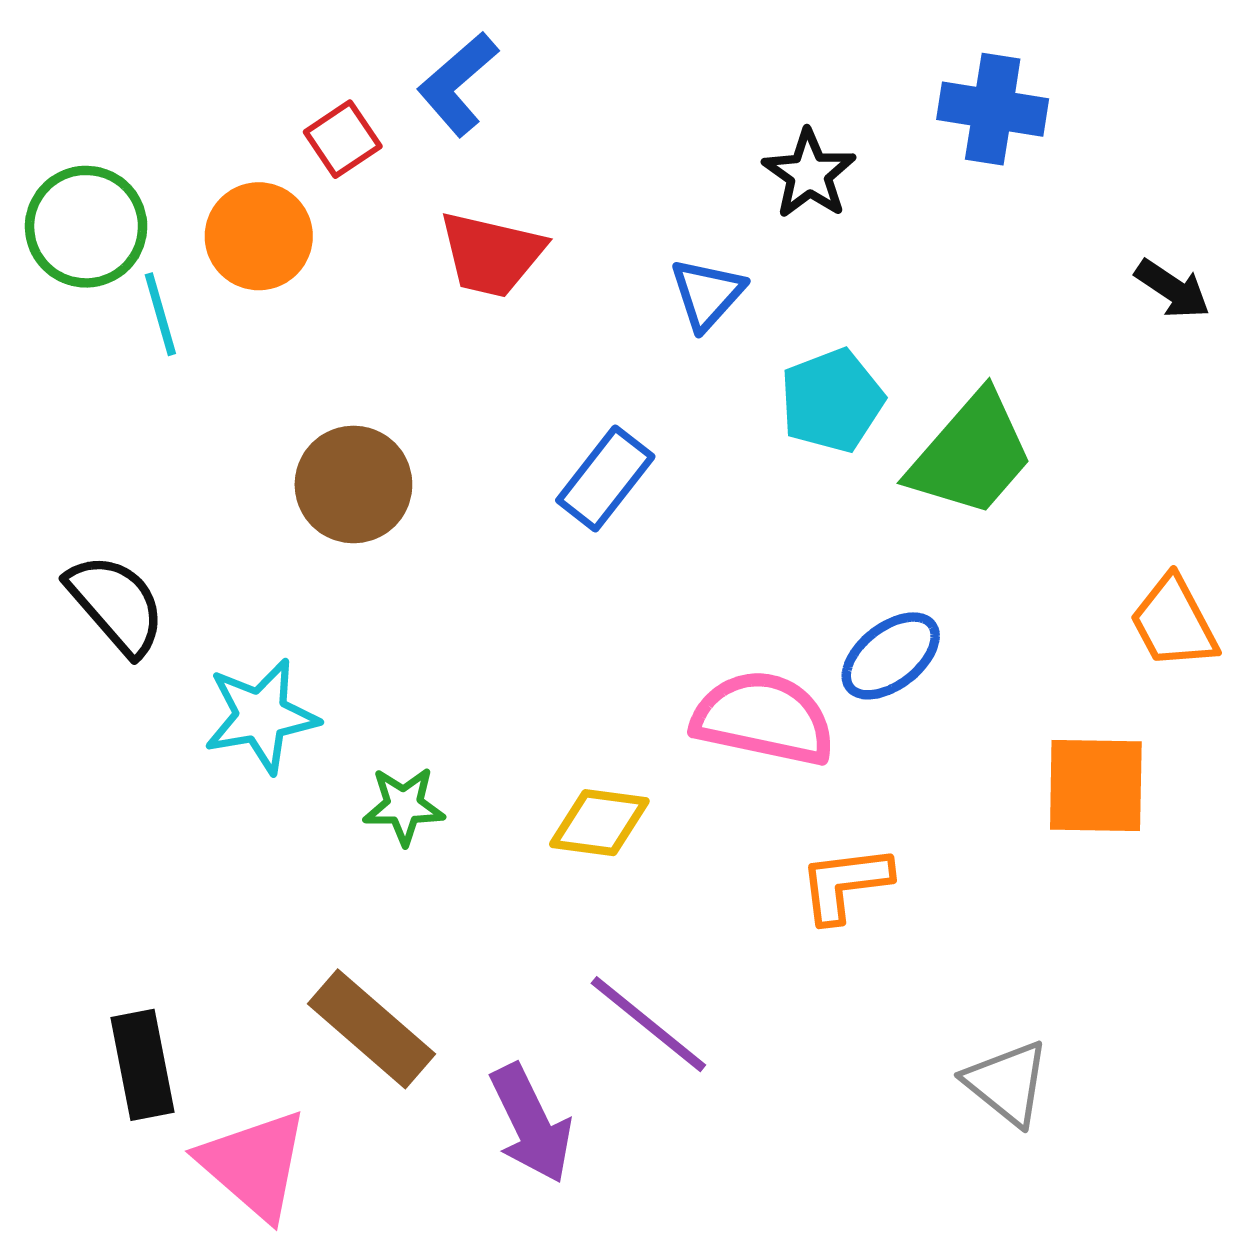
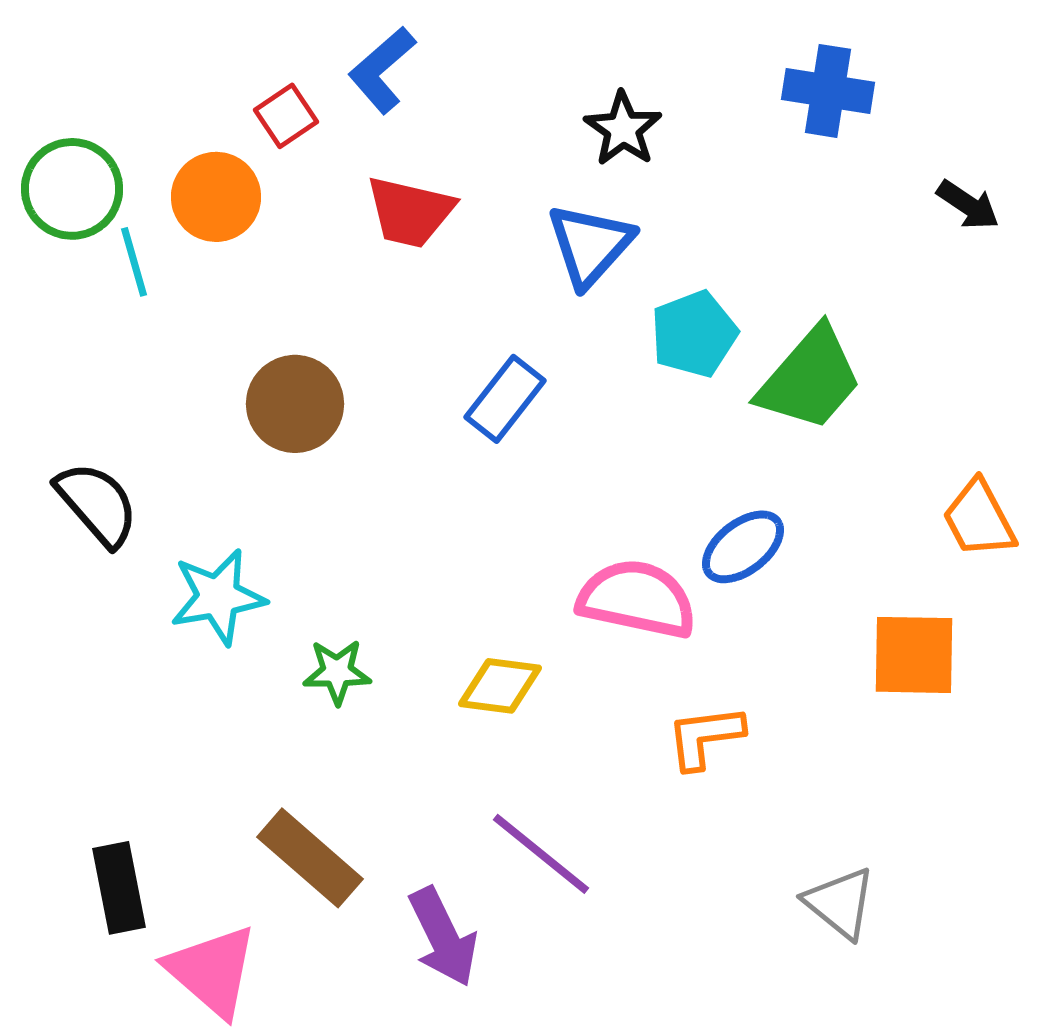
black star: (809, 174) -> (623, 129), moved
black arrow: (1173, 289) -> (968, 205), moved
blue triangle: (707, 294) -> (590, 245), size x1.4

